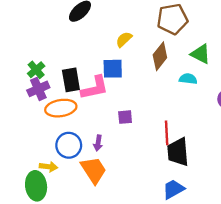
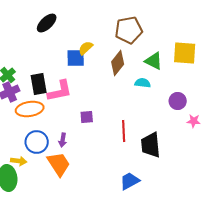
blue square: (113, 69) -> (76, 58), moved
black trapezoid: (178, 152) -> (151, 145), moved

